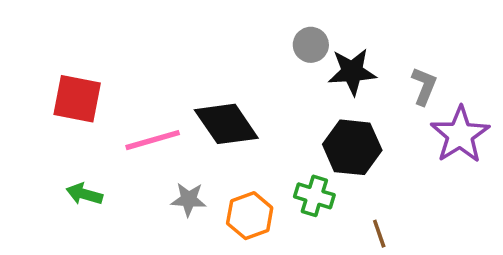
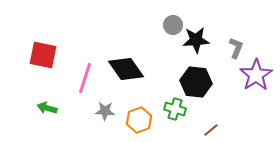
pink line: (153, 140) -> (85, 78), turned -56
brown line: (379, 234) -> (211, 130), turned 70

